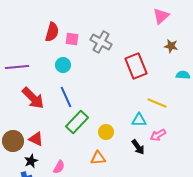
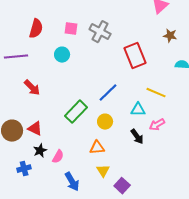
red semicircle: (52, 32) -> (36, 29), moved
blue line: (66, 97) -> (108, 93), moved, turned 70
red arrow: (33, 98) -> (32, 88), size x0.7
black star: (31, 161) -> (40, 151), moved

